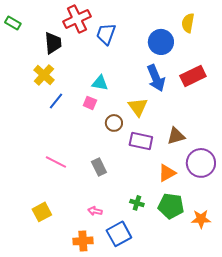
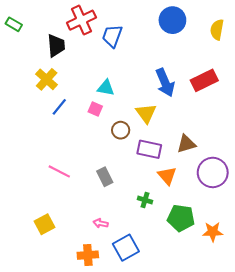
yellow semicircle: (188, 23) -> (217, 30), moved
blue circle: (161, 42) -> (172, 20), moved
orange triangle: (167, 173) -> (167, 176), moved, turned -42
green cross: (137, 203) -> (145, 200), moved

